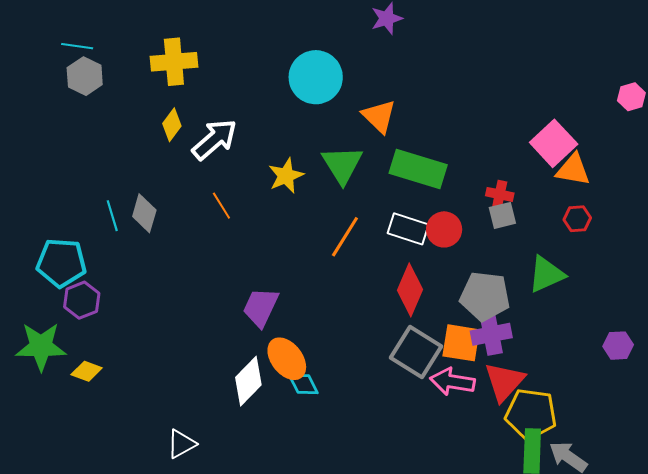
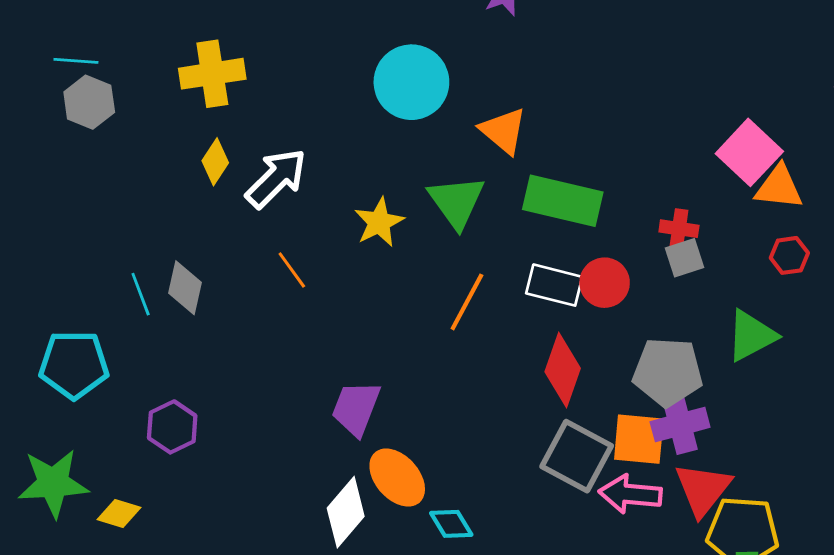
purple hexagon: (82, 300) -> (172, 427), moved
cyan diamond: (303, 384) -> (451, 524), moved

